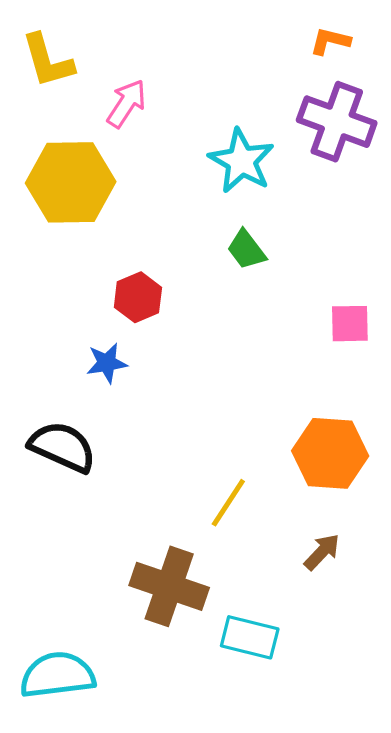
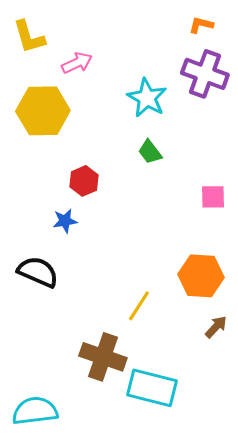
pink arrow: (126, 103) -> (77, 63), turned 32
brown arrow: (322, 552) -> (216, 327), moved
cyan rectangle: (250, 637) -> (152, 388), size x1.4

